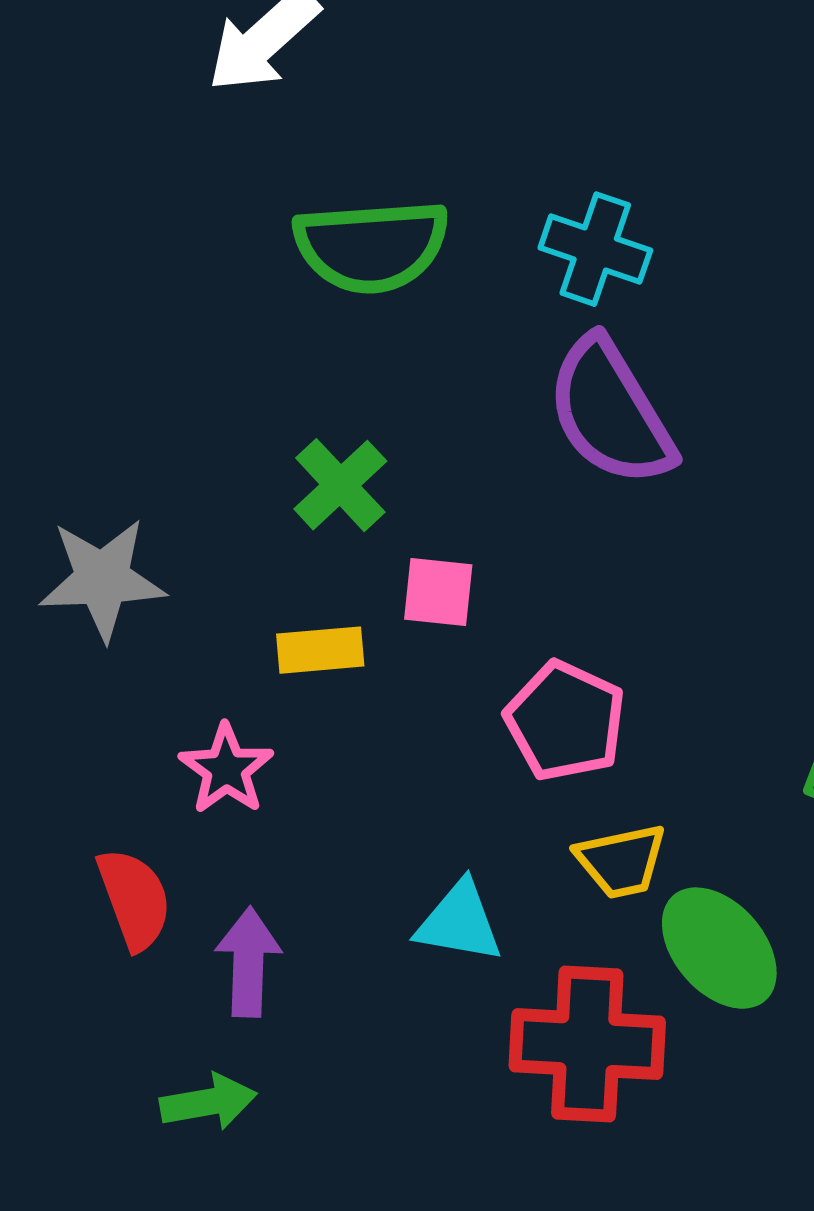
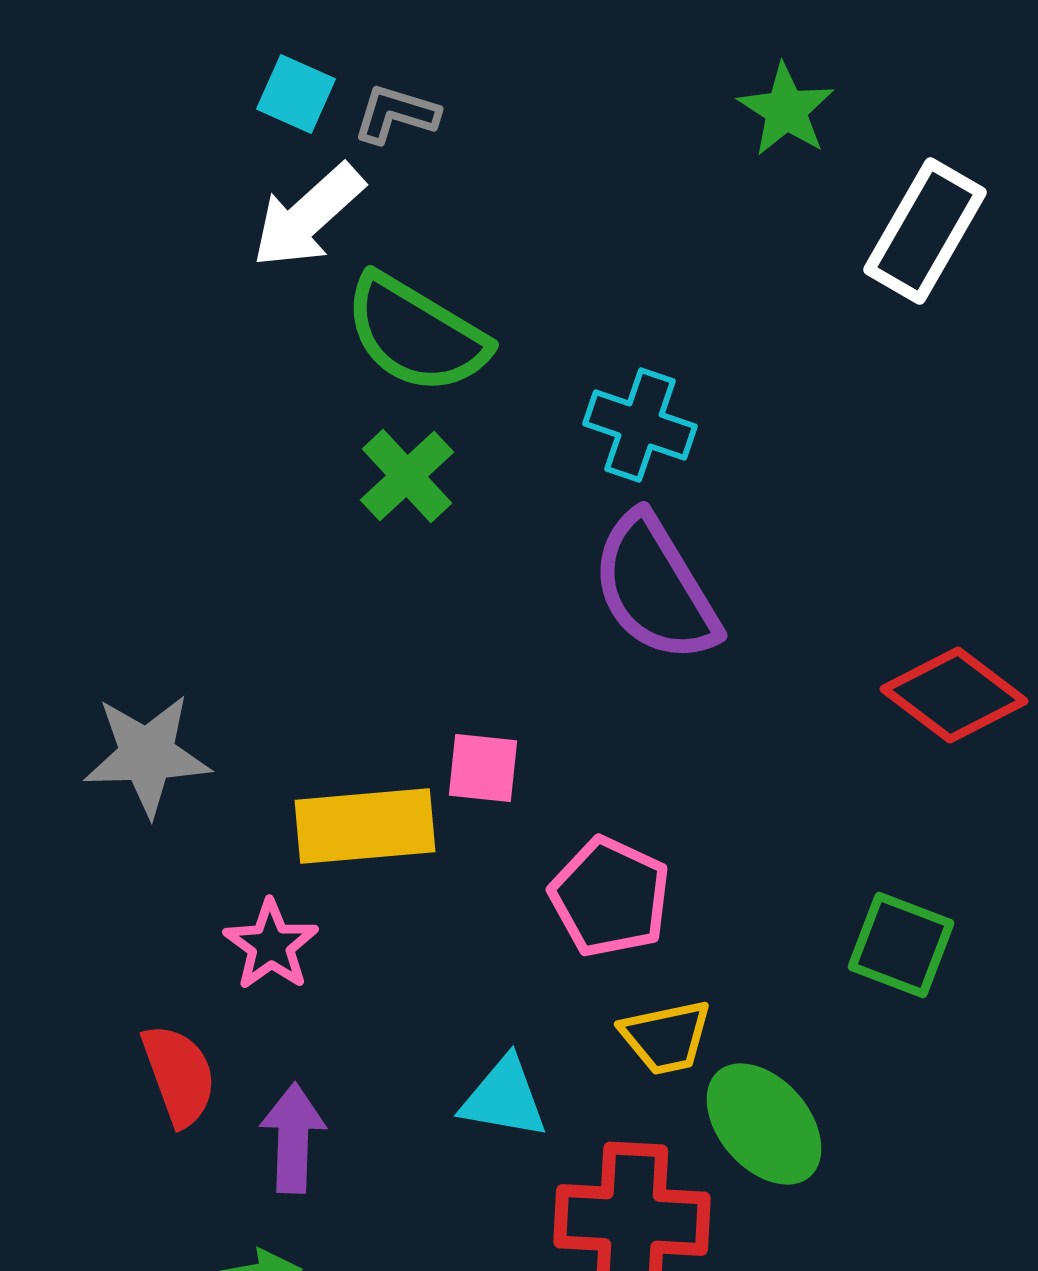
green semicircle: (371, 246) -> (416, 334), moved, turned 35
green cross: (340, 485) -> (407, 476), moved
yellow rectangle: (320, 650) -> (365, 826), size x1.6

